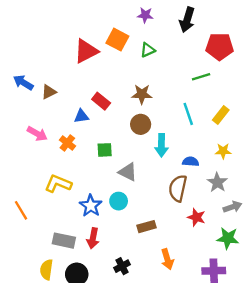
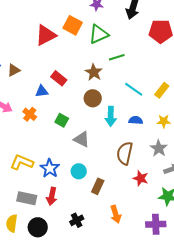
green triangle: (148, 50) -> (99, 34), size x1.5
green line: (201, 77) -> (117, 57), moved
brown star: (142, 94) -> (94, 72), turned 30
cyan line: (188, 114) -> (134, 89), turned -36
green square: (105, 150) -> (62, 120), turned 32
blue semicircle: (191, 162) -> (136, 120), moved
yellow L-shape: (58, 184) -> (22, 162), moved
cyan circle: (119, 201) -> (79, 171), moved
brown rectangle: (146, 227) -> (98, 186), turned -49

